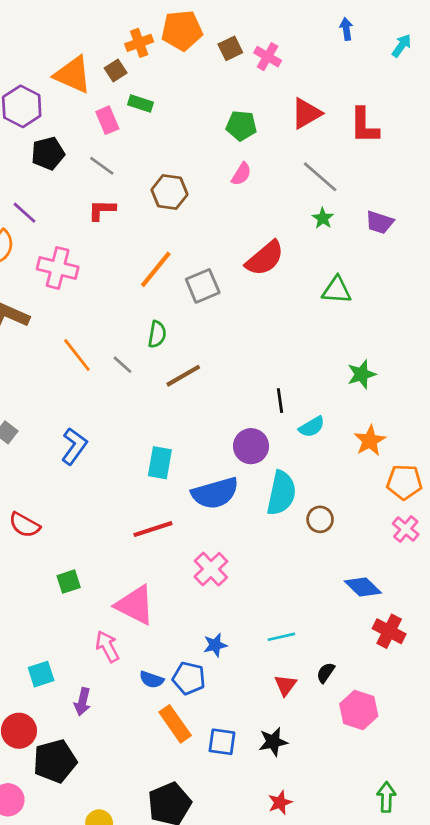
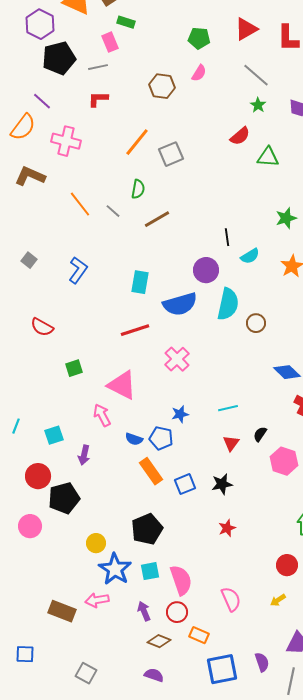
pink rectangle: (107, 120) -> (110, 42), moved
black pentagon: (48, 153) -> (59, 58), size x1.4
gray line: (102, 166) -> (98, 67), turned -48
brown hexagon: (169, 192) -> (162, 86), moved
red semicircle: (265, 258) -> (240, 136), moved, size x0.7
blue square: (222, 742) -> (185, 484), turned -30

